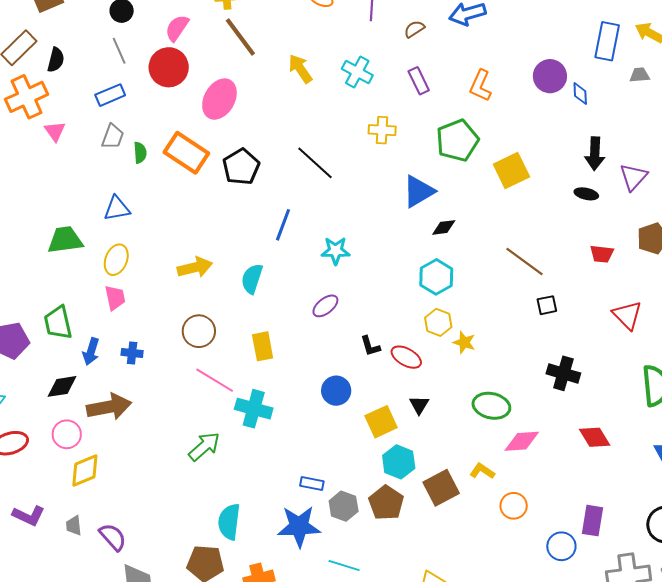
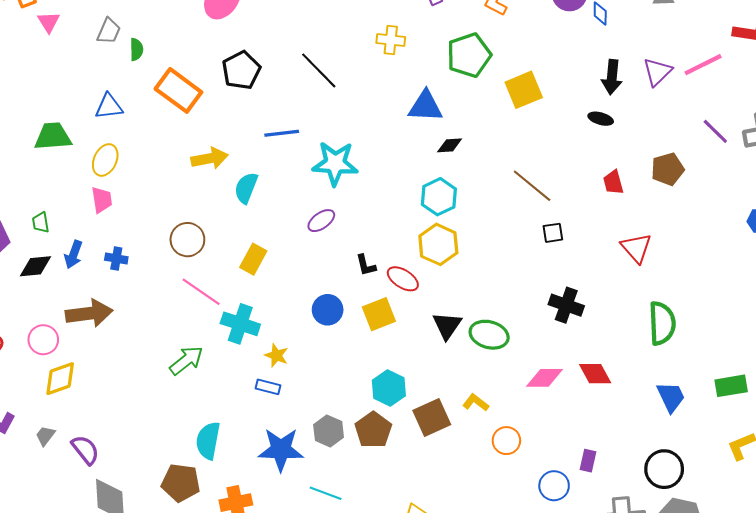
orange rectangle: (186, 153) -> (178, 90), moved
purple triangle: (633, 177) -> (657, 72), moved
blue triangle: (419, 191) -> (425, 106), turned 30
blue line: (283, 225) -> (282, 133), turned 60
cyan star: (336, 251) -> (335, 163), size x1.5
red trapezoid: (602, 254) -> (613, 182), turned 65
yellow arrow: (195, 267) -> (210, 158), moved
yellow hexagon: (438, 322) -> (438, 244), size x1.4
green trapezoid: (58, 323) -> (41, 222), size x0.6
yellow star: (464, 342) -> (276, 355), moved
yellow rectangle: (263, 346) -> (253, 259), turned 36
black diamond: (62, 386) -> (35, 266), moved
black triangle: (419, 405) -> (447, 326), moved, size x1.4
yellow square: (381, 422) -> (379, 314), moved
pink diamond: (522, 441) -> (544, 378), moved
blue rectangle: (312, 483) -> (268, 387), moved
purple rectangle: (592, 521) -> (588, 461), size x0.7
gray trapezoid: (74, 526) -> (45, 436), turned 40

